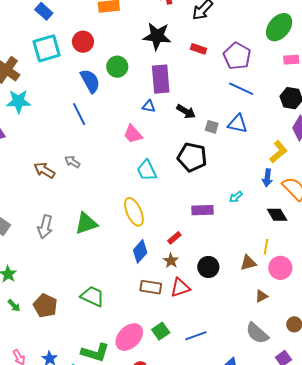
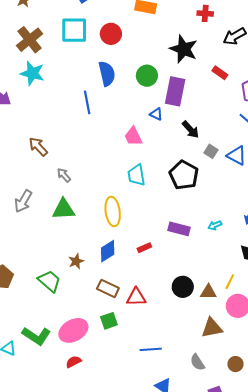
green circle: (117, 67) -> (147, 76), moved
gray arrow: (72, 162) -> (64, 175), moved
brown star: (171, 261) -> (76, 261), moved
black circle: (208, 267) -> (183, 287), moved
brown triangle: (261, 296) -> (212, 328), size x1.6
green square: (161, 331) -> (109, 321), moved
gray semicircle: (257, 333) -> (197, 362), size x0.7
blue line: (196, 336) -> (151, 349), moved

